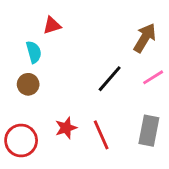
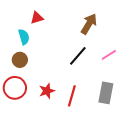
brown arrow: (145, 38) -> (89, 24), moved
red line: (101, 135) -> (72, 96), turned 40
red circle: (21, 141) -> (15, 88), moved

